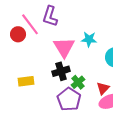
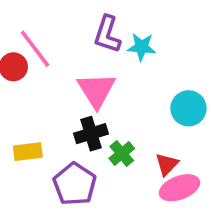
purple L-shape: (50, 16) -> (107, 34), moved
cyan star: (89, 39) -> (142, 47), moved
purple pentagon: (69, 99) -> (75, 184), moved

